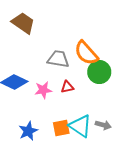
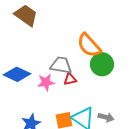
gray trapezoid: (58, 59) -> (61, 65), moved

